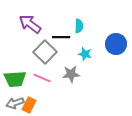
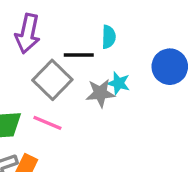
purple arrow: (30, 24) -> (28, 34), turned -115
gray star: (71, 74) -> (100, 93), moved

